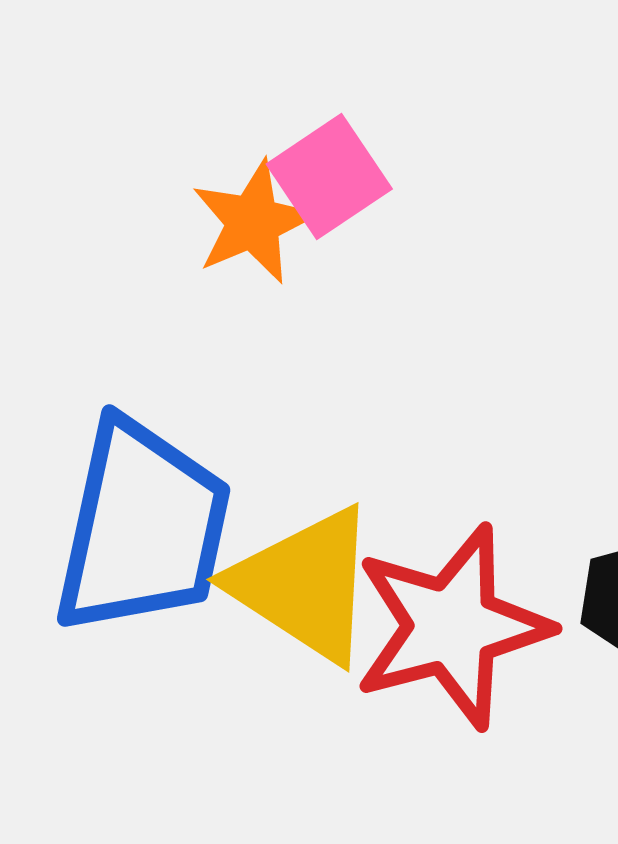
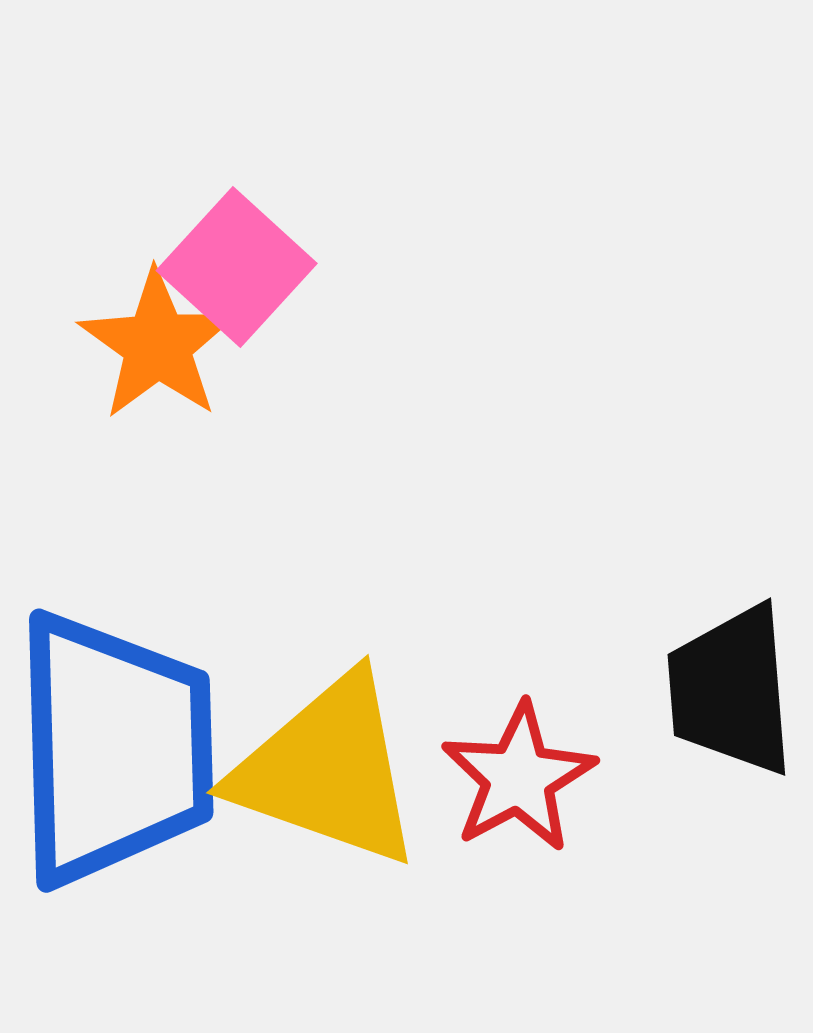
red star: (452, 627) -> (519, 778), size x0.6

